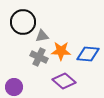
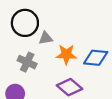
gray cross: (39, 57) -> (27, 62), moved

